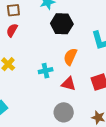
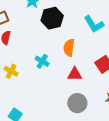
cyan cross: (46, 71) -> (42, 61), moved, turned -32

